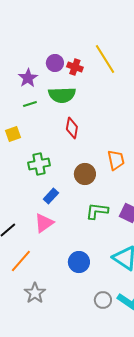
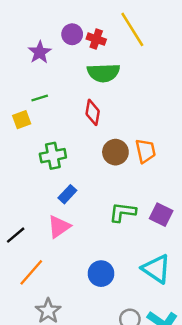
green semicircle: (62, 95) -> (103, 73), moved
green line: (30, 104) -> (40, 98), moved
brown circle: (85, 174) -> (115, 152), moved

